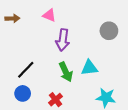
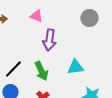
gray circle: (109, 31) -> (89, 18), moved
green arrow: (66, 72) -> (41, 71), moved

